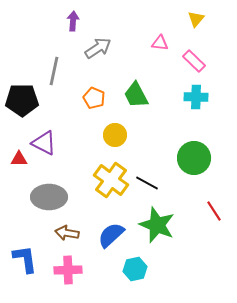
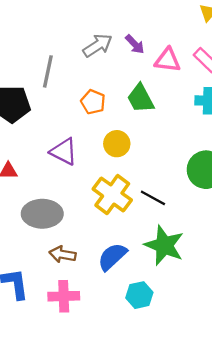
purple arrow: (73, 21) -> (135, 44), moved, turned 132
pink triangle: (160, 43) -> (168, 60), moved, size x1.4
purple triangle: (44, 143) -> (64, 152), moved

